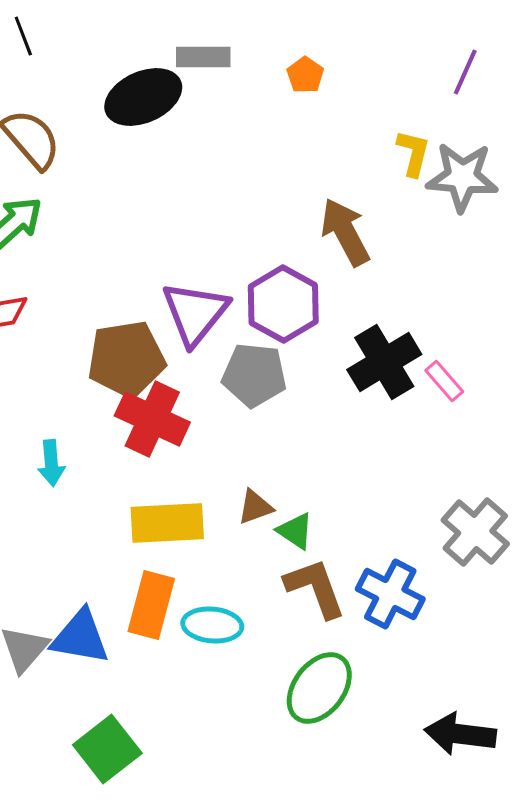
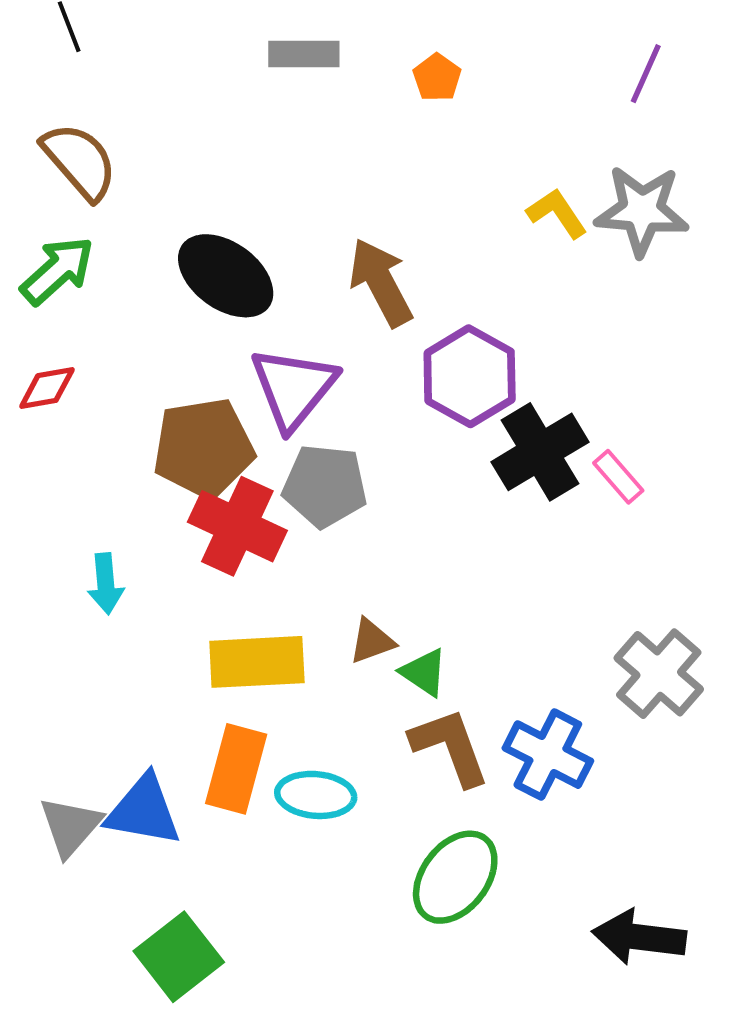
black ellipse: (143, 97) -> (226, 276), moved, turned 60
yellow L-shape: (413, 153) -> (557, 213), moved, turned -48
brown arrow: (345, 232) -> (381, 282), moved
purple hexagon: (283, 304) -> (470, 376), moved
gray pentagon: (254, 375) -> (325, 486), moved

